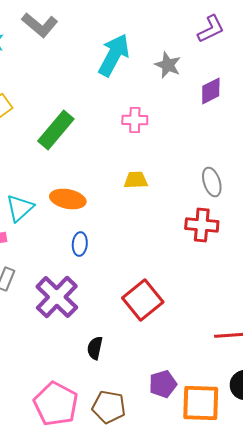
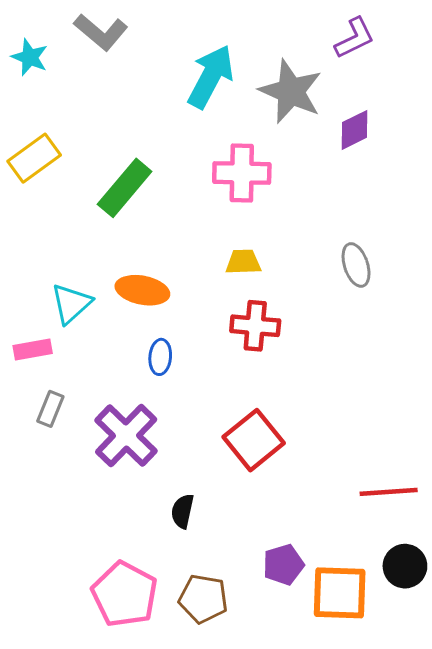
gray star: (168, 65) -> (291, 91), size x1.6
pink cross: (135, 120) -> (242, 173), size x1.5
red cross: (202, 225) -> (255, 326), moved

